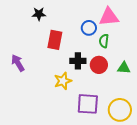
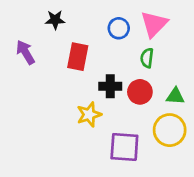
pink triangle: (109, 17) -> (154, 24), turned -40
blue circle: (89, 28) -> (119, 28), moved
purple arrow: (18, 63) -> (25, 52), moved
yellow circle: (120, 110) -> (170, 130), moved

